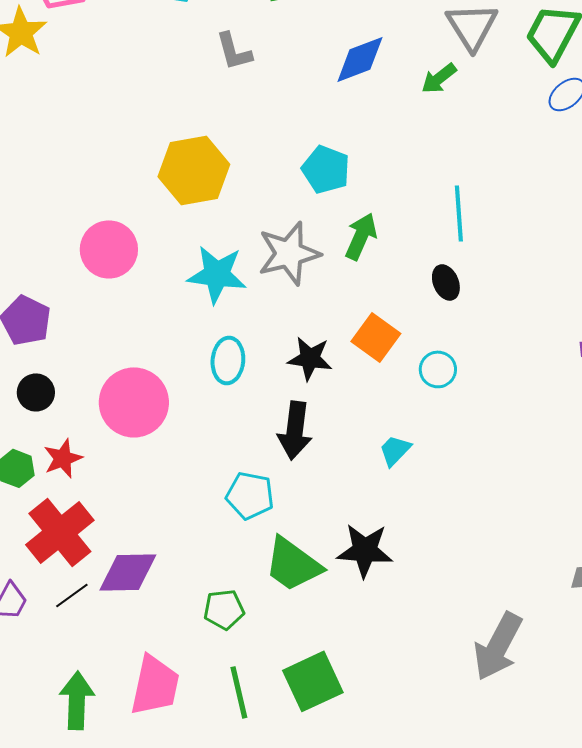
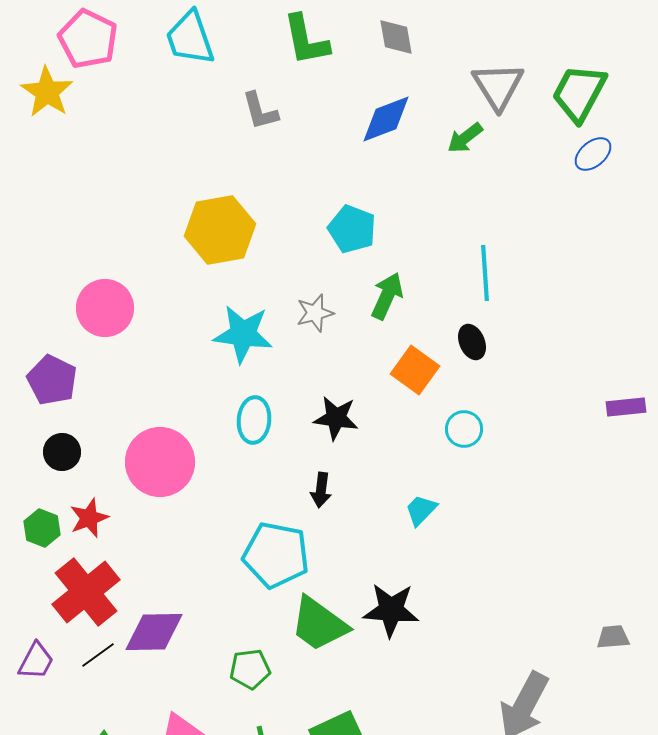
pink circle: (109, 249) -> (105, 308), moved
gray star: (289, 253) -> (315, 313), size x0.6
orange square: (376, 337) -> (415, 370), moved
black arrow: (295, 430) -> (321, 490), size x0.6
cyan pentagon: (250, 495) -> (276, 555), size x1.4

